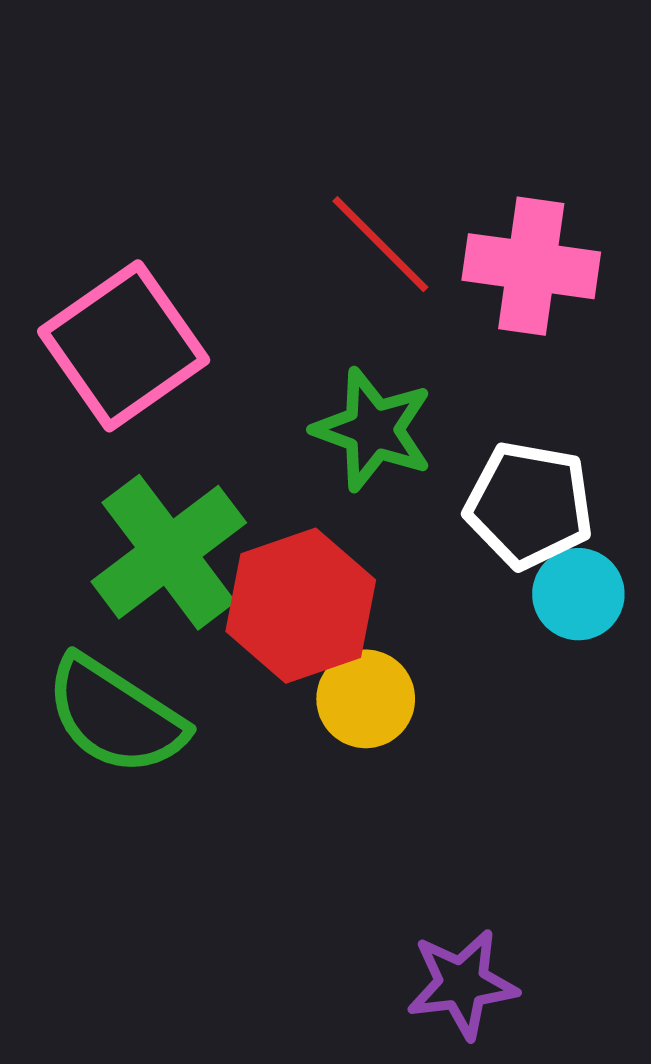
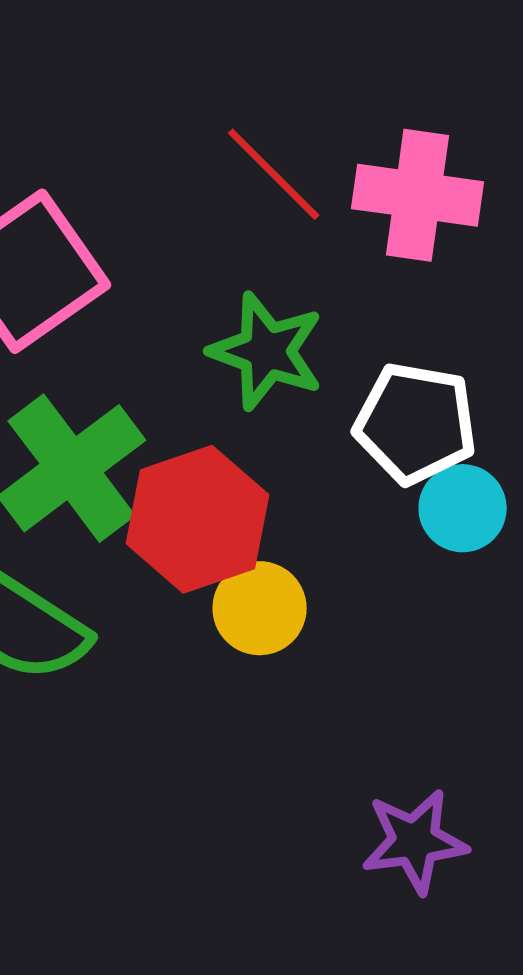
purple star: (462, 984) -> (415, 841), moved

